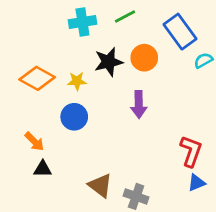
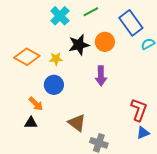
cyan cross: (82, 22) -> (60, 16), turned -36
orange arrow: (34, 141) -> (36, 104), moved
brown triangle: (100, 185) -> (77, 123), moved

